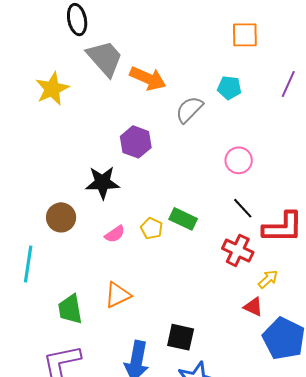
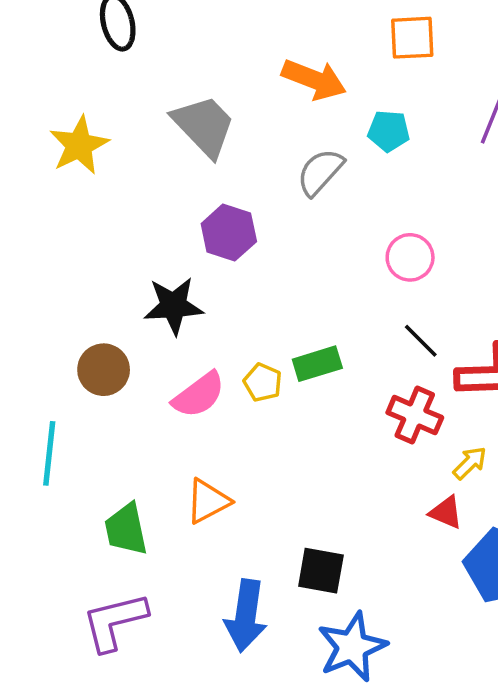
gray trapezoid: (105, 58) -> (204, 126), moved
orange arrow: (148, 78) -> (314, 79), moved
green rectangle: (183, 219) -> (317, 364), turned -40
pink semicircle: (115, 234) -> (199, 395), size x1.5

